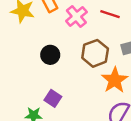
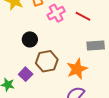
brown hexagon: (95, 53) -> (47, 61), moved

